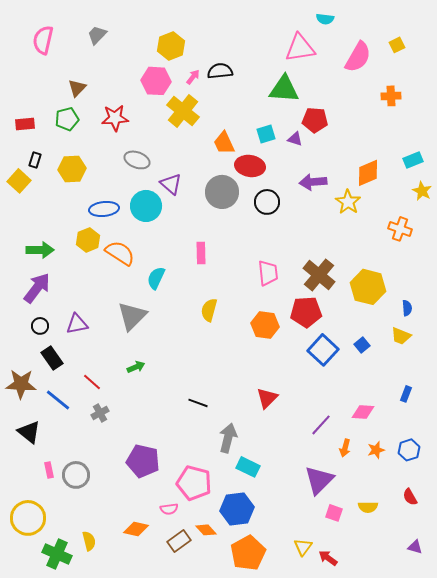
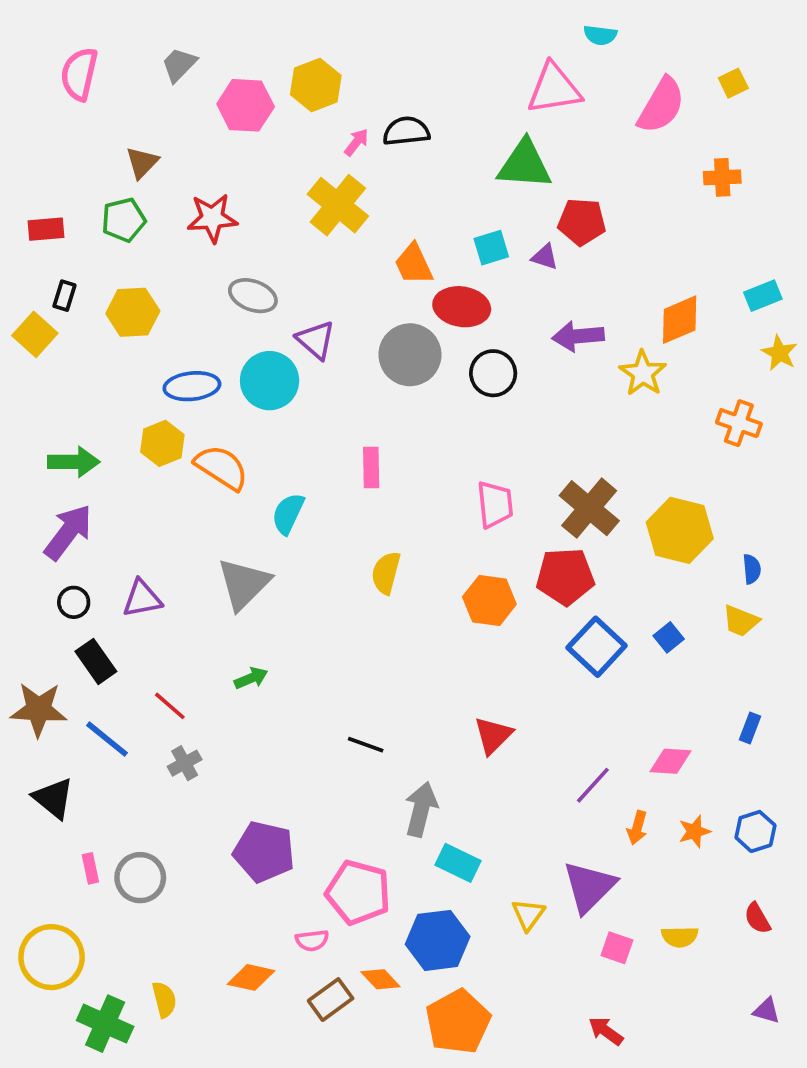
pink hexagon: (156, 81) -> (246, 105), moved
yellow triangle: (303, 547) -> (528, 915), moved

